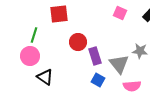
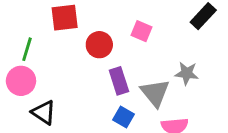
pink square: (120, 13) -> (141, 31), moved
red circle: (78, 42) -> (99, 45), moved

